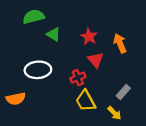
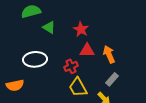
orange arrow: (120, 43) -> (109, 54), moved
red triangle: (96, 60) -> (87, 50), turned -49

